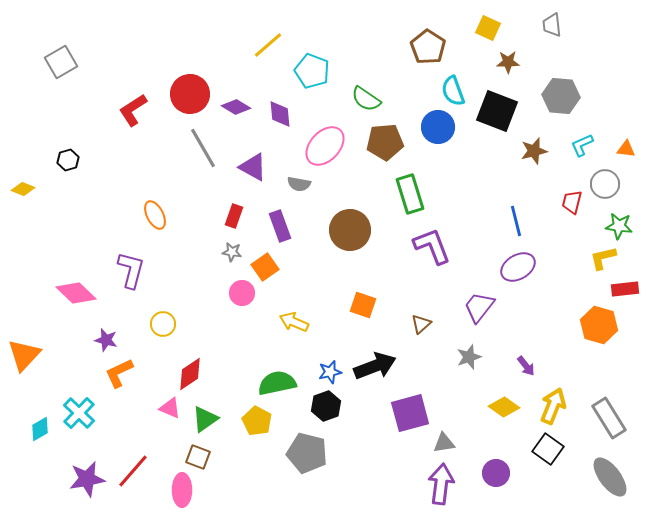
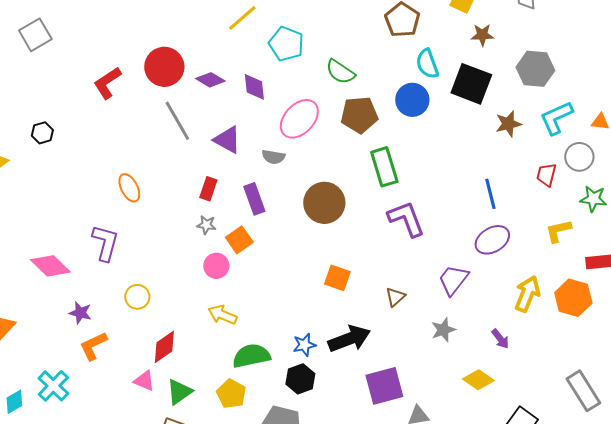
cyan L-shape: (582, 145) -> (556, 118), size x1.5
yellow L-shape: (603, 258) -> (558, 231), moved
yellow arrow: (294, 322) -> (222, 315), moved
yellow arrow: (553, 406) -> (527, 294), moved

